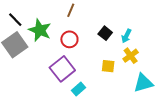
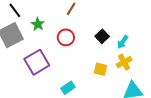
green star: (40, 30) -> (38, 24), size x0.6
purple square: (62, 69) -> (37, 62), moved

